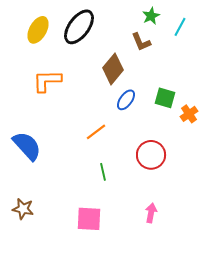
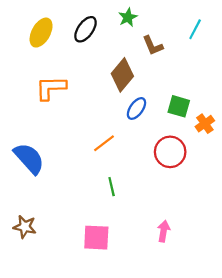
green star: (151, 16) -> (128, 17), moved
black ellipse: (79, 27) -> (86, 29), size x0.7
red circle: (151, 155) -> (170, 152), moved

